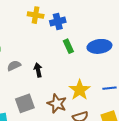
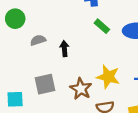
green rectangle: (68, 46) -> (102, 26), turned -32
yellow star: (80, 90) -> (108, 77), turned -30

